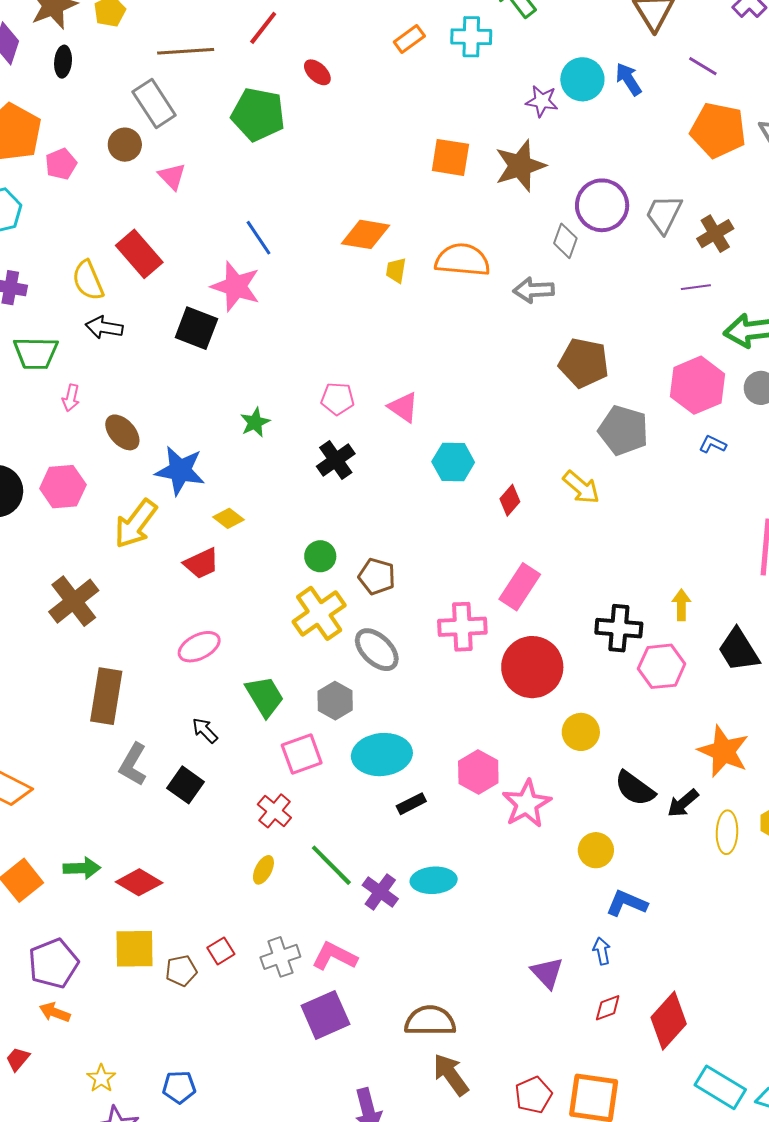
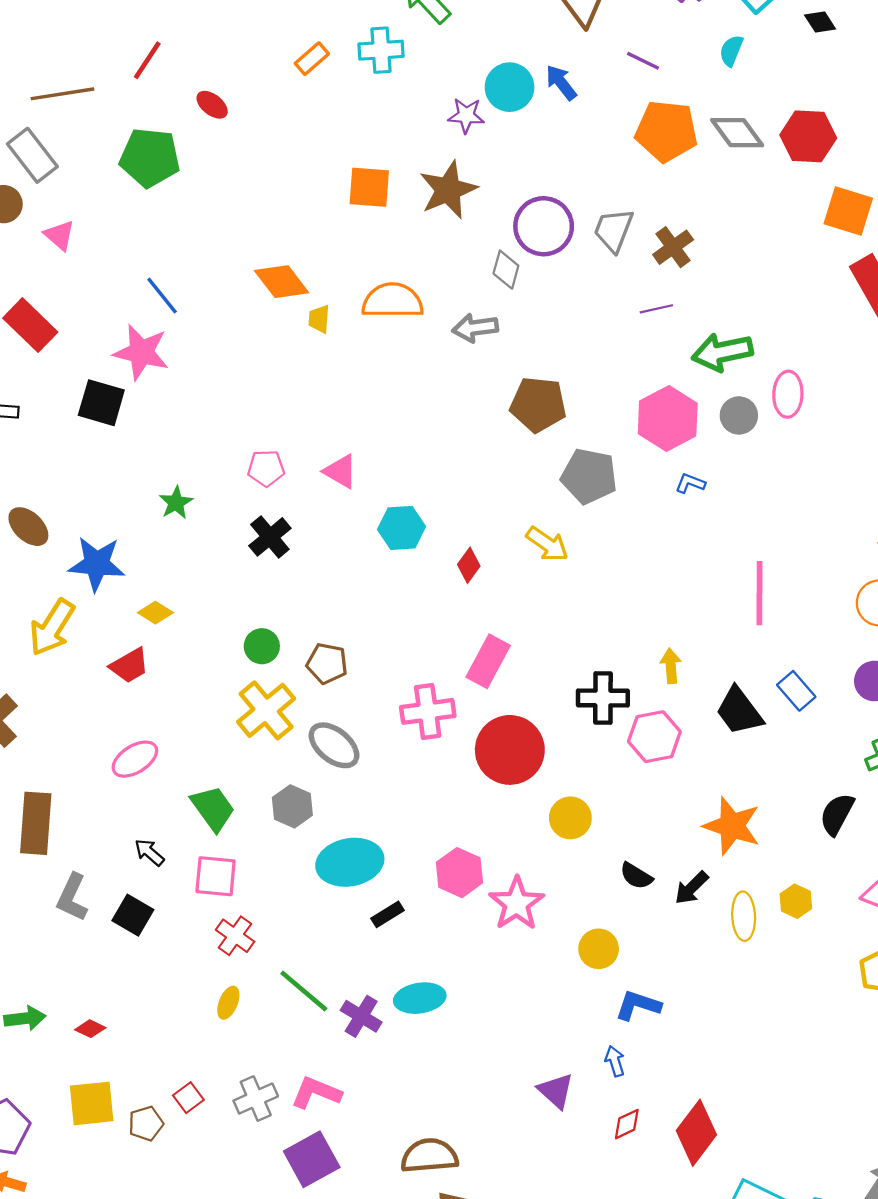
orange diamond: (365, 234) -> (282, 282), turned 48
pink square: (302, 754) -> (216, 876), moved, turned 30
black semicircle: (635, 788) -> (636, 876), size x0.7
red diamond: (139, 882) -> (90, 1029), size x0.6

